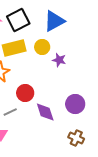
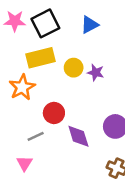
blue triangle: (54, 21) -> (90, 25), size x0.7
yellow circle: (42, 47) -> (74, 68), moved

